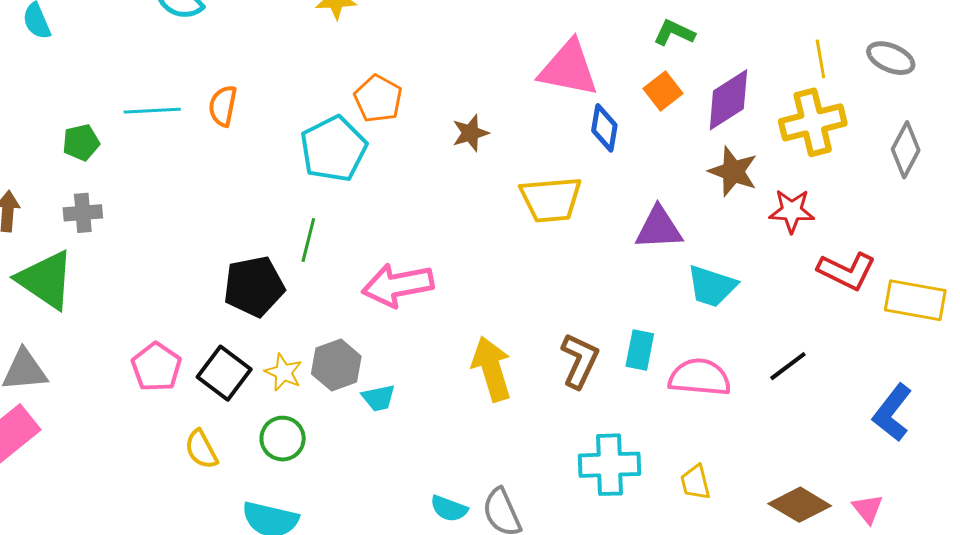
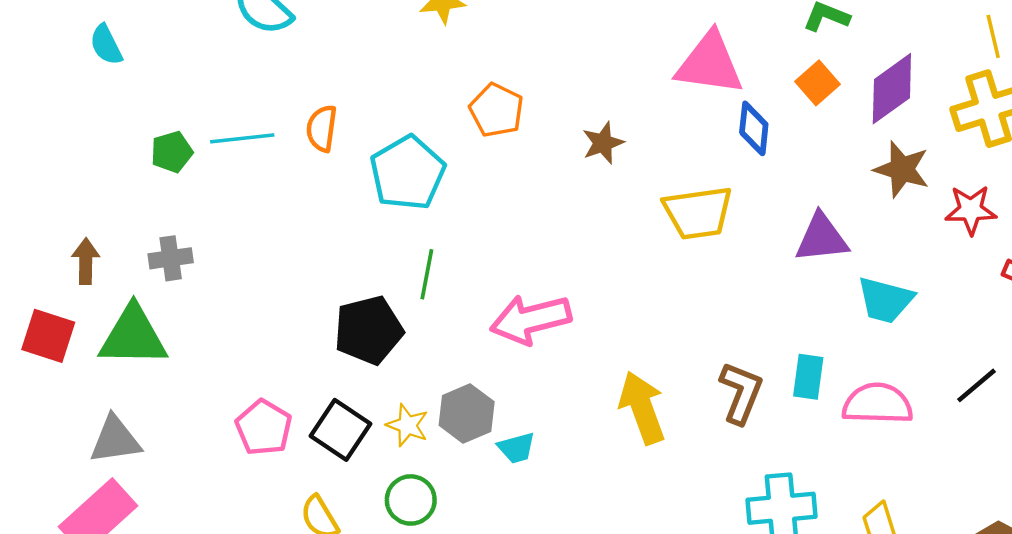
green pentagon: (81, 142) -> (172, 152), moved
cyan pentagon: (333, 149) -> (407, 173), moved
green triangle: (46, 280) -> (133, 336), turned -30

